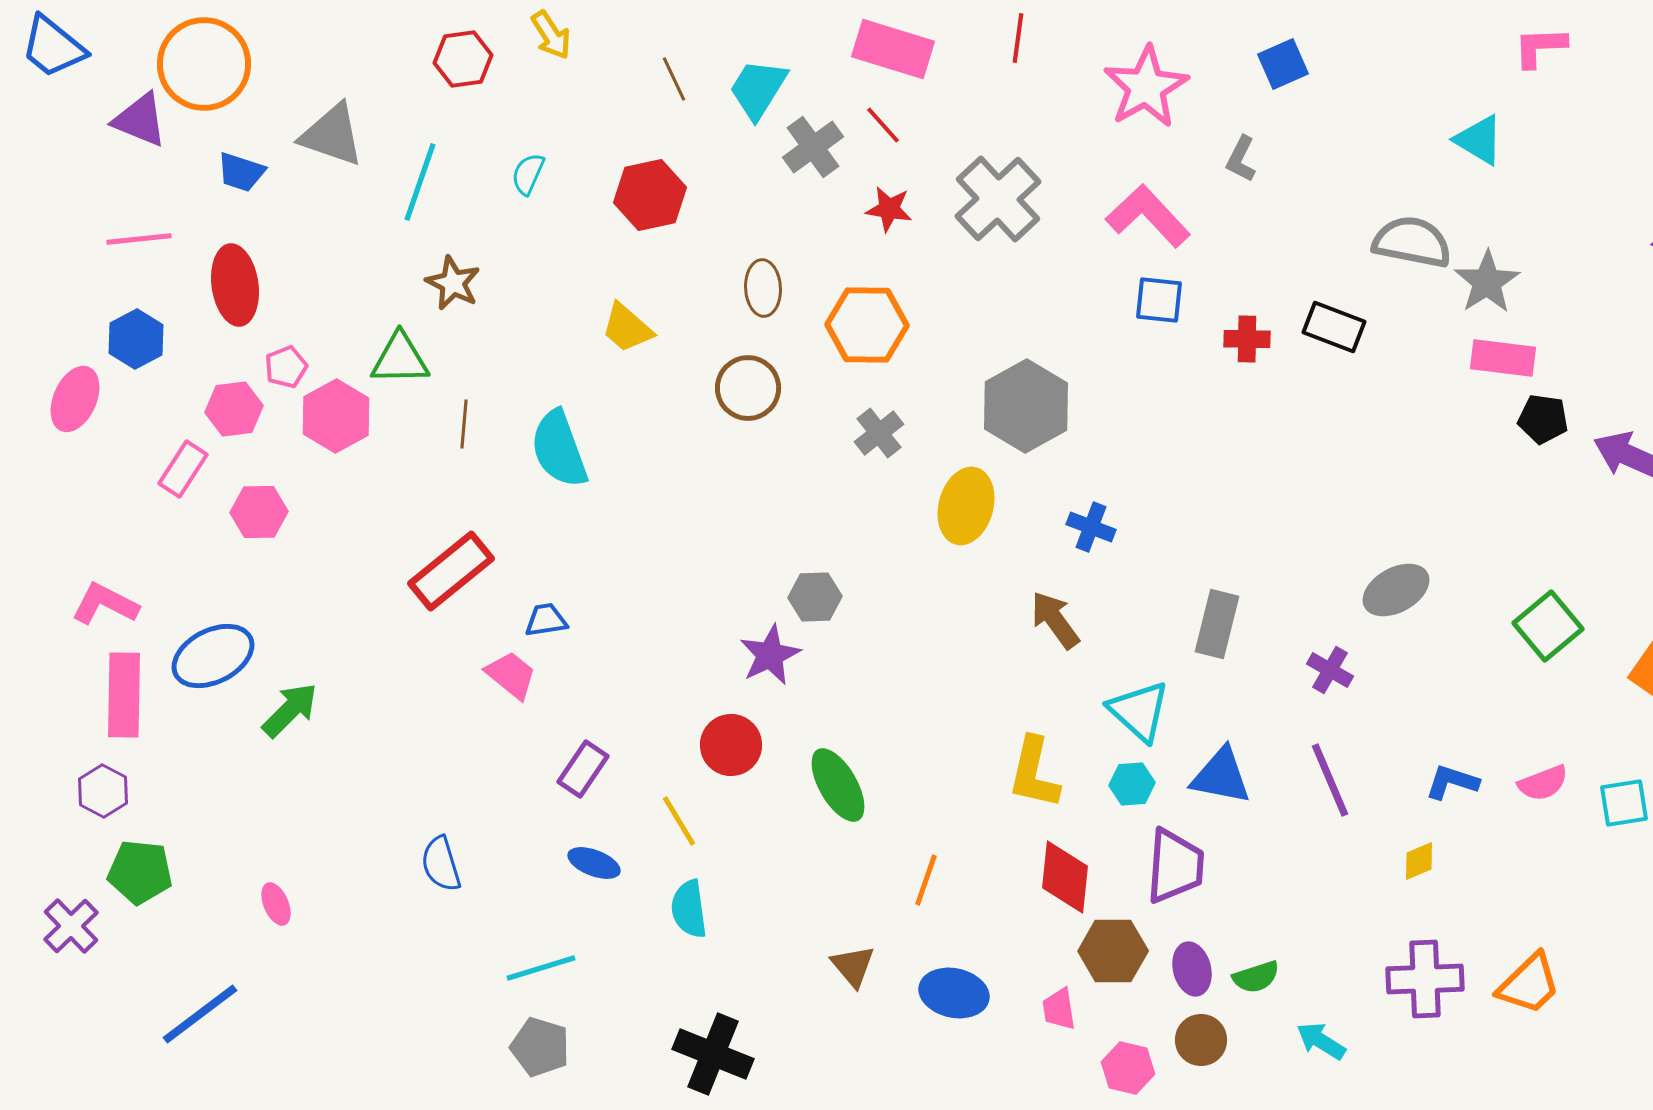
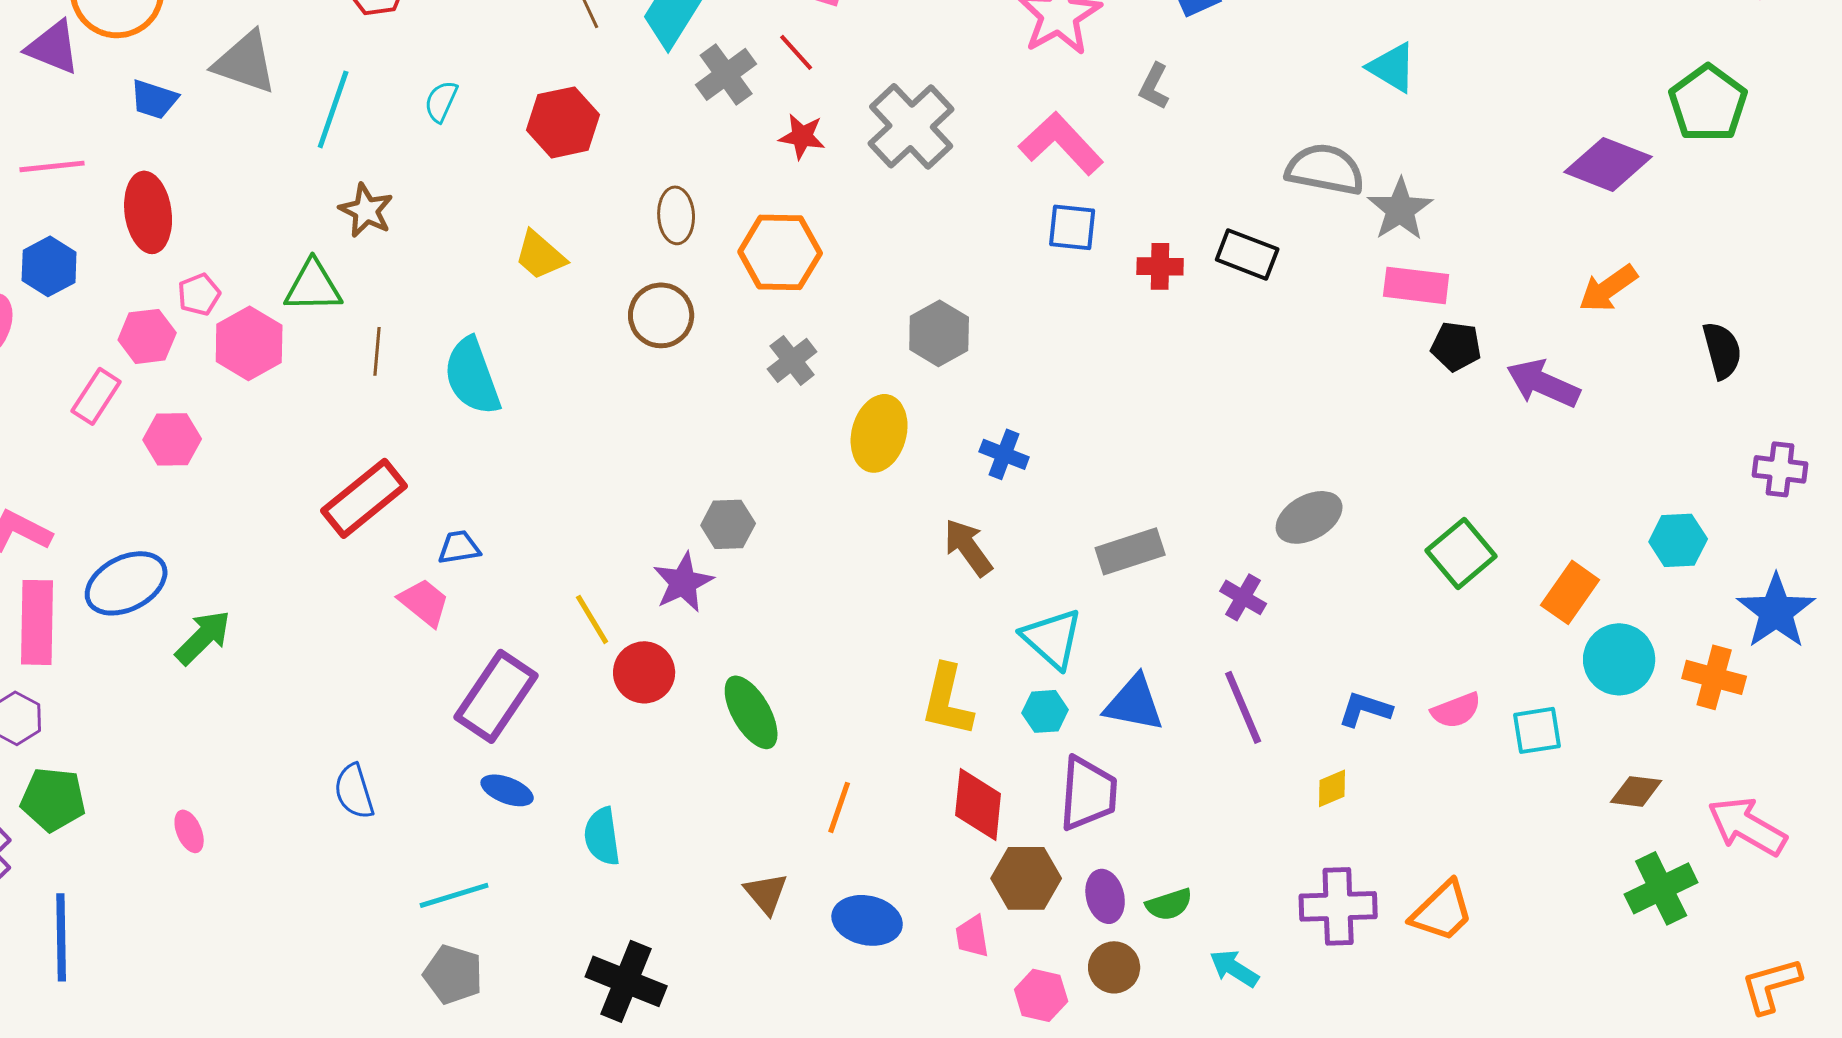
gray hexagon: (1026, 406) -> (939, 333), size x0.7
gray rectangle: (1217, 624) -> (1130, 551), turned 58
purple rectangle: (583, 769) -> (496, 696), size x1.6
yellow line: (679, 821) -> (592, 619), moved
blue line: (200, 1014) -> (61, 937), moved, turned -54

